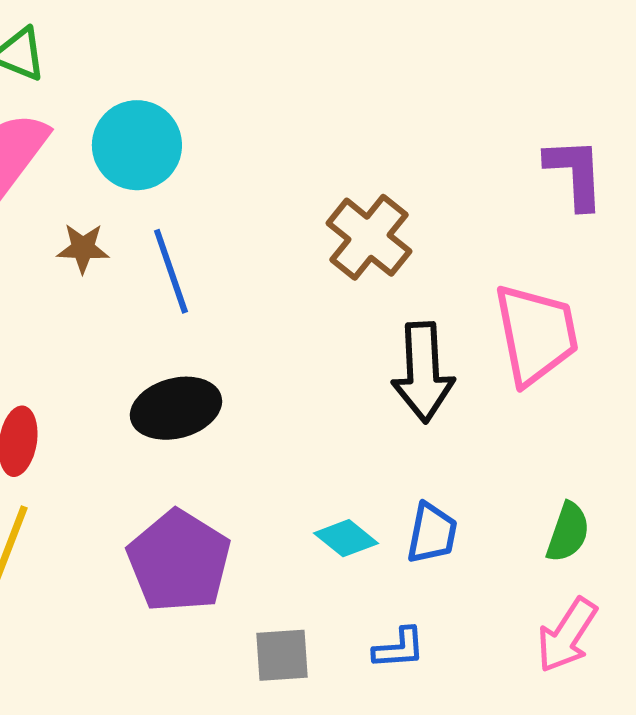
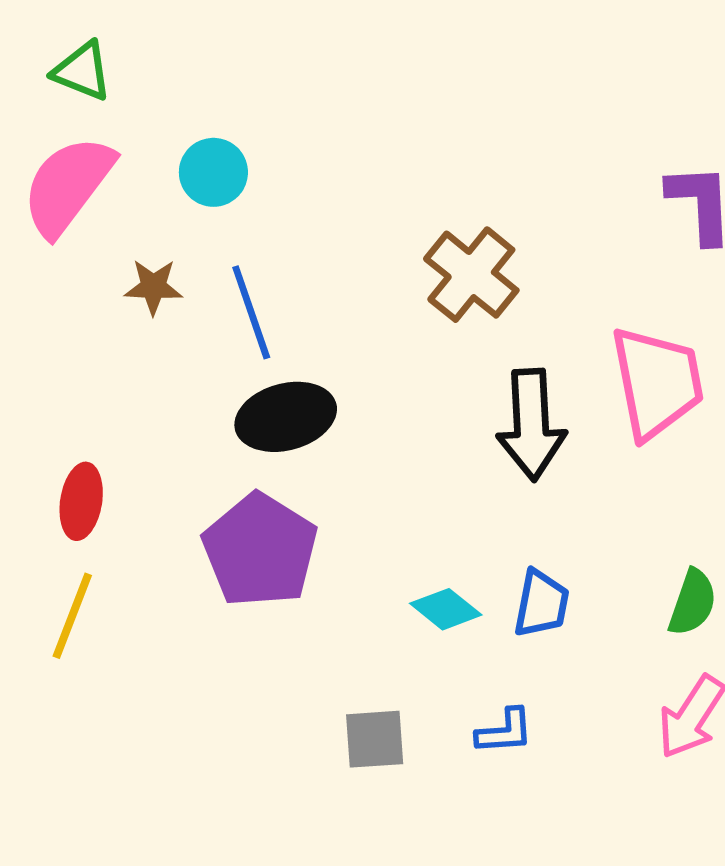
cyan circle: (137, 145) -> (213, 172), size x0.7
black ellipse: (176, 408) -> (286, 417), moved
purple pentagon: (179, 561) -> (260, 550), moved

